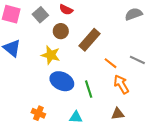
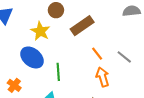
blue ellipse: (62, 81) -> (32, 57), moved
green line: (89, 89) -> (58, 72), moved

